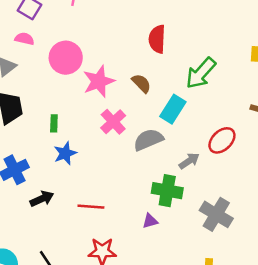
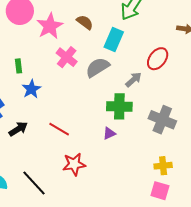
red line: (91, 207) -> (59, 129), turned 35

